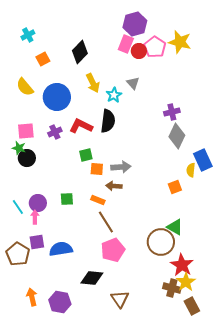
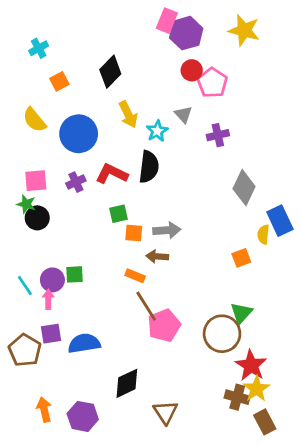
yellow star: (180, 42) -> (244, 30), moved
pink rectangle: (126, 44) -> (167, 21), moved
pink pentagon: (155, 47) -> (212, 83), moved
purple cross: (172, 112) -> (218, 135), moved
green square: (67, 199) -> (74, 274), moved
green triangle: (175, 227) -> (241, 313), turned 42
pink pentagon: (113, 250) -> (164, 325), moved
black diamond: (92, 278) -> (127, 383), turned -30

